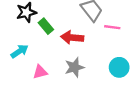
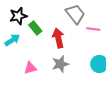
red arrow: (72, 38) -> (58, 38), turned 72
cyan arrow: (19, 51) -> (12, 40), moved

